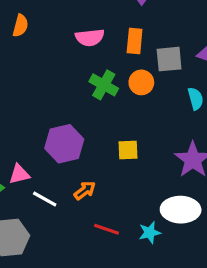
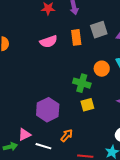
gray square: (169, 59) -> (99, 30), moved
orange circle: (141, 82) -> (102, 69), moved
green cross: (104, 85) -> (82, 83), moved

